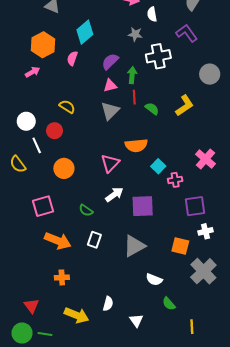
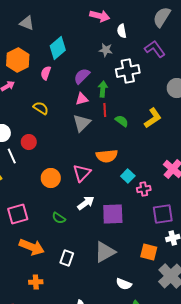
yellow semicircle: (67, 107) -> (41, 108), moved
orange circle: (64, 168) -> (51, 178), moved
white rectangle: (94, 240) -> (67, 258), moved

